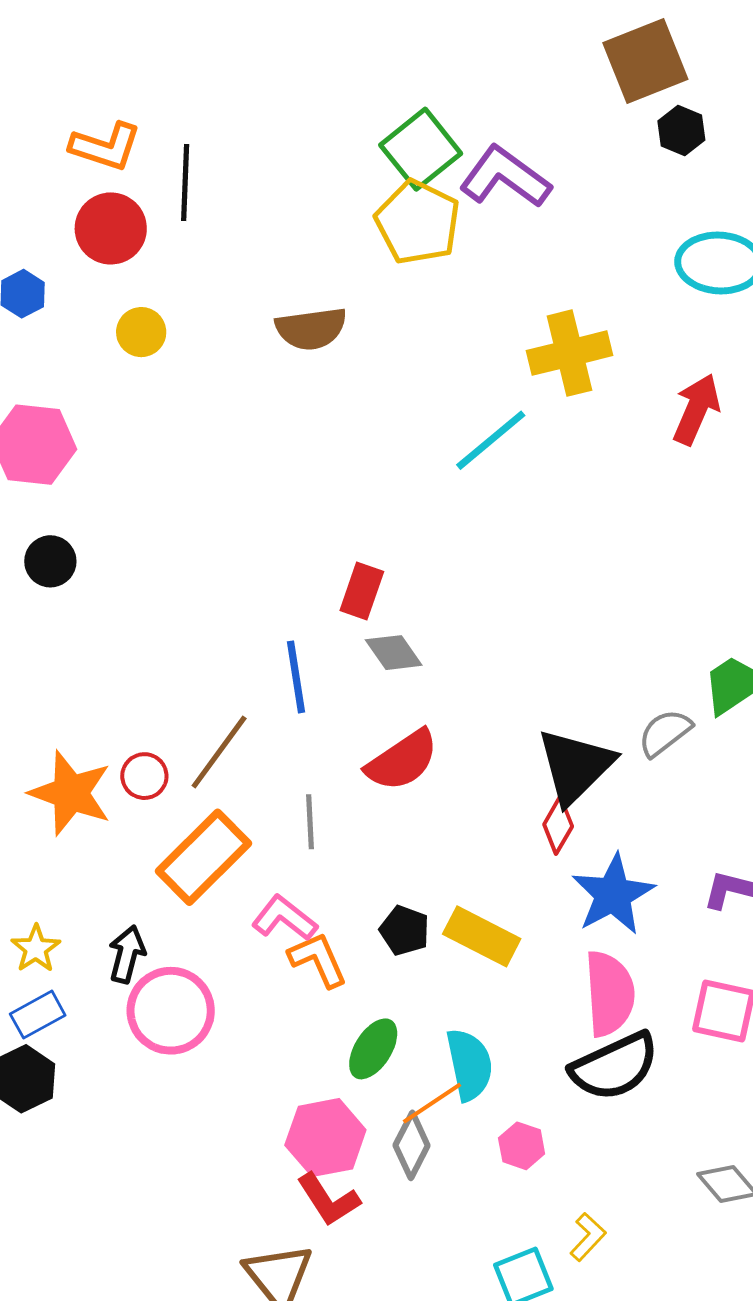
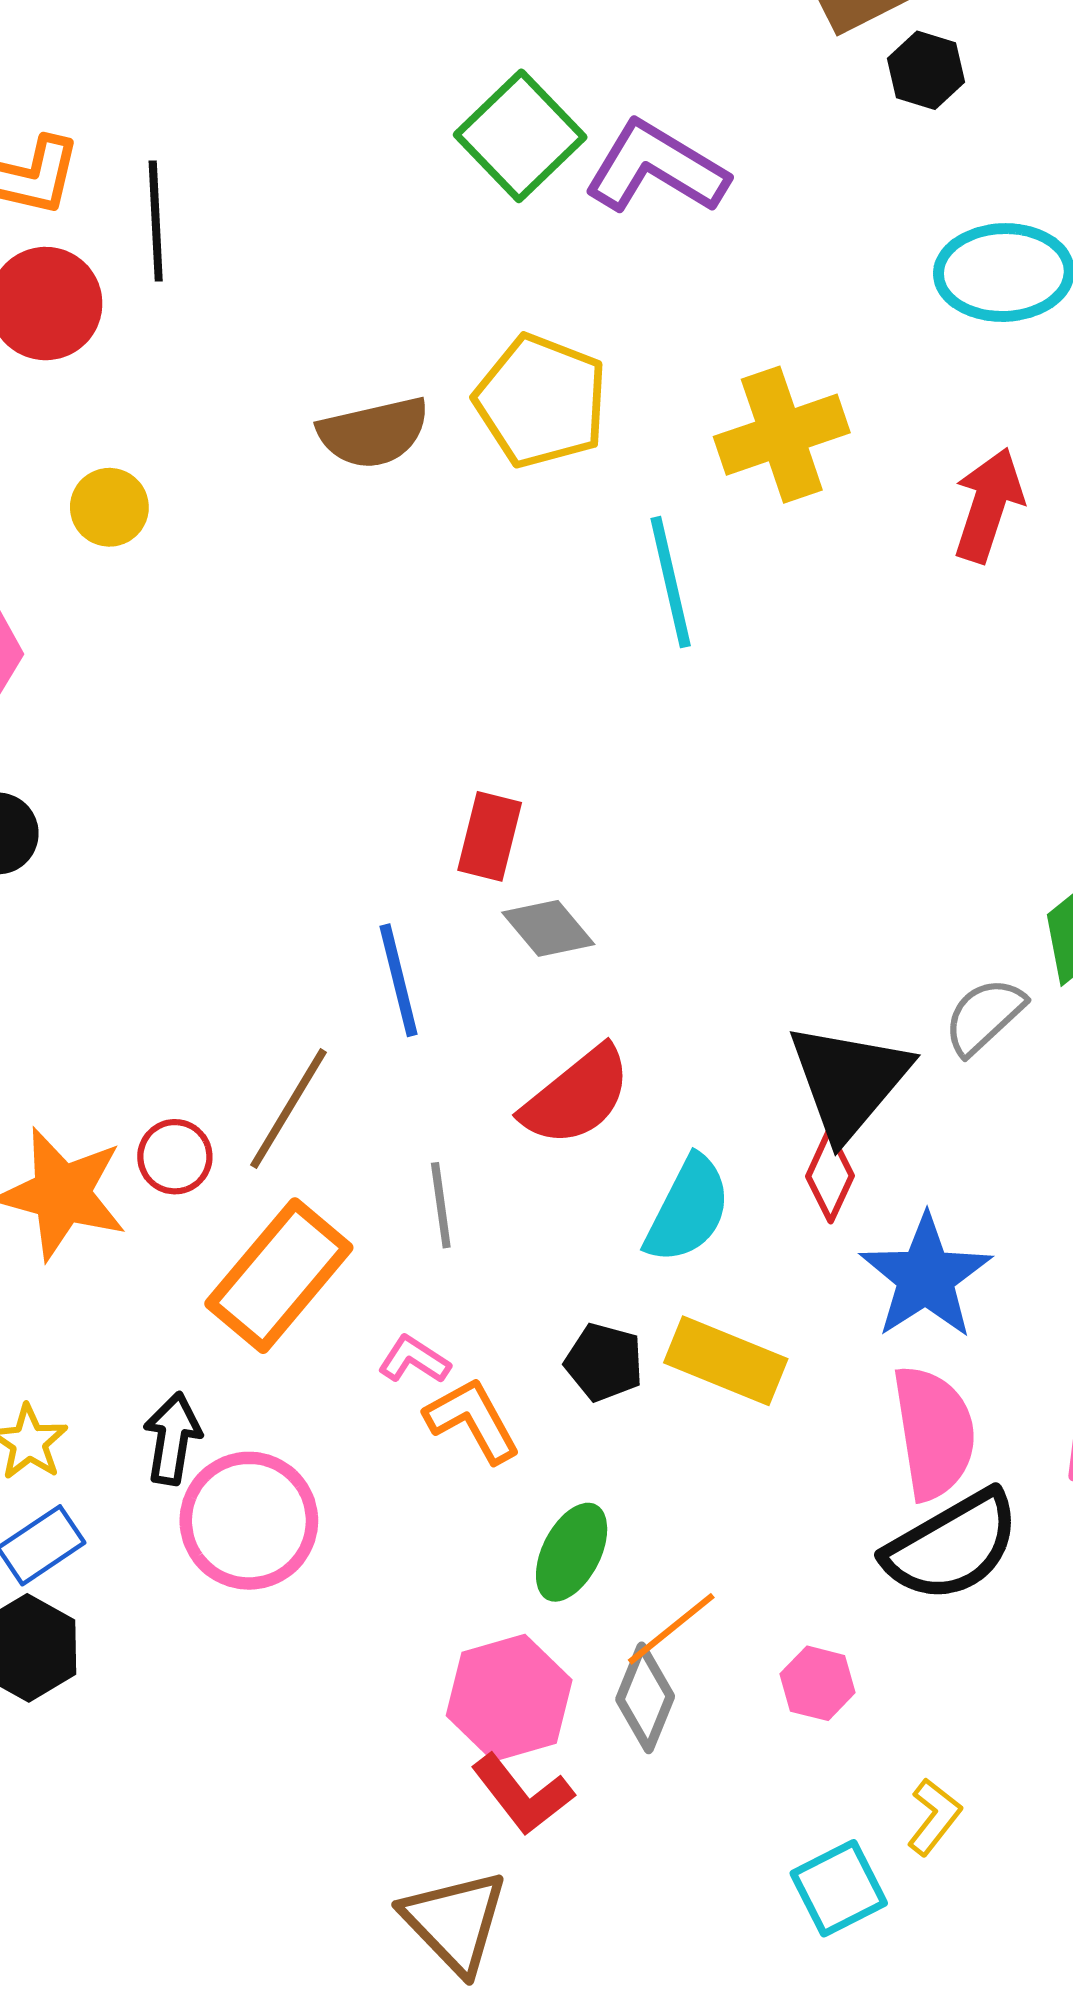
yellow pentagon: (418, 222) -> (541, 401), moved
yellow circle: (141, 332) -> (109, 507), moved
cyan line: (491, 440) -> (671, 582), turned -58
pink L-shape: (284, 918) -> (414, 1360), size x0.7
cyan semicircle: (469, 1065) -> (688, 1210), moved, turned 44

